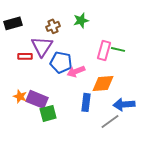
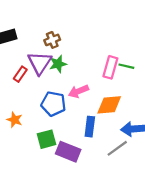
green star: (81, 20) -> (58, 64), moved
red rectangle: (25, 56) -> (20, 74), turned -56
blue pentagon: (61, 62) -> (53, 104), moved
purple rectangle: (37, 99) -> (68, 152), moved

